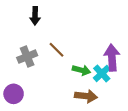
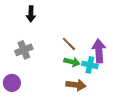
brown line: (57, 50) -> (69, 44), moved
cyan cross: (102, 73) -> (90, 65), turned -35

